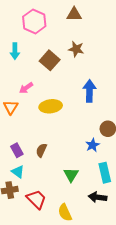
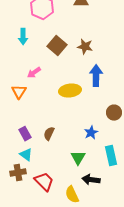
brown star: (76, 49) -> (85, 47), moved
yellow ellipse: (51, 106) -> (70, 91), moved
blue star: (92, 145) -> (91, 133), moved
black arrow: (98, 197) -> (91, 180), moved

